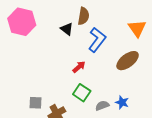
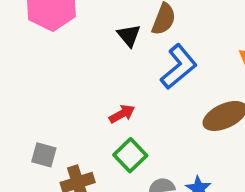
red arrow: (79, 67) -> (122, 114), moved

